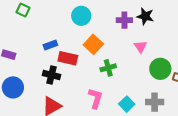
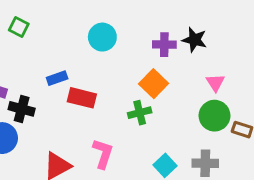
orange square: (93, 44) -> (154, 84), moved
pink triangle: (140, 47) -> (215, 83), moved
black cross: (51, 75) -> (22, 109), moved
pink L-shape: (95, 98) -> (103, 154), moved

